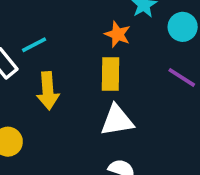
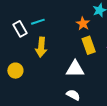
yellow rectangle: (111, 74) -> (89, 45), moved, turned -30

